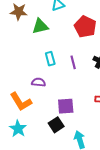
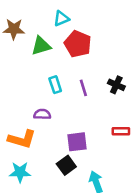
red pentagon: (85, 27) -> (78, 44), moved
orange L-shape: (21, 102) -> (22, 139), turned -40
cyan star: (18, 129) -> (20, 172), turned -30

